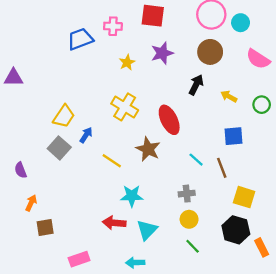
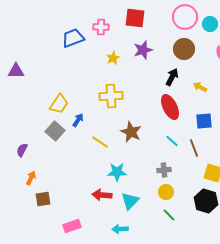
yellow cross: (125, 107) -> (111, 96), turned -35
red ellipse: (169, 120) -> (170, 107), moved
purple semicircle: (21, 170) -> (22, 150), turned 48

